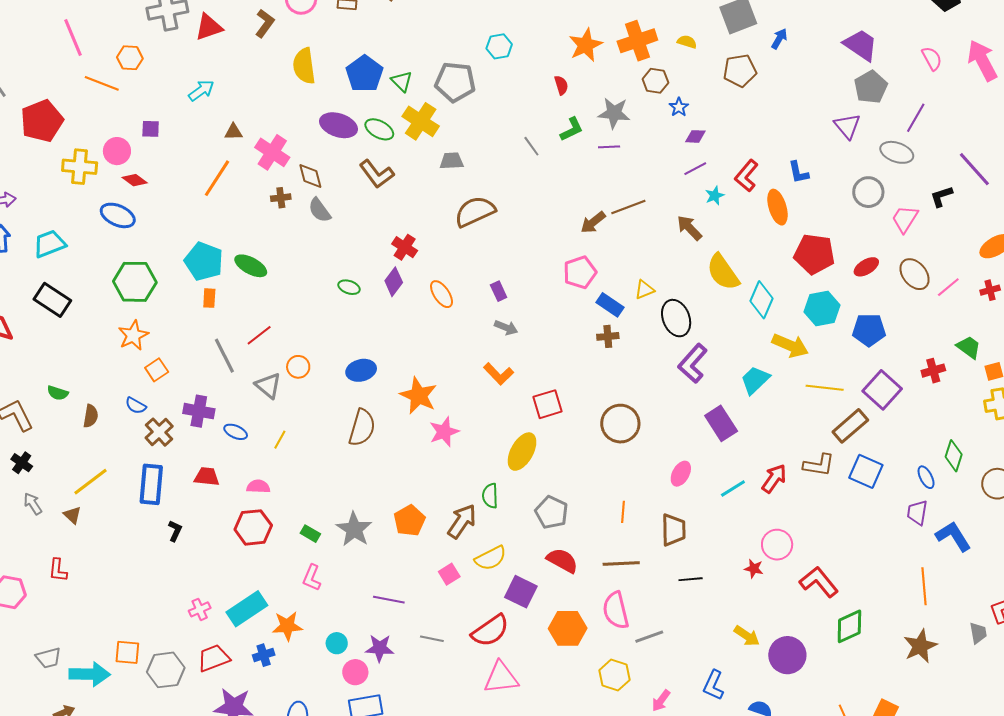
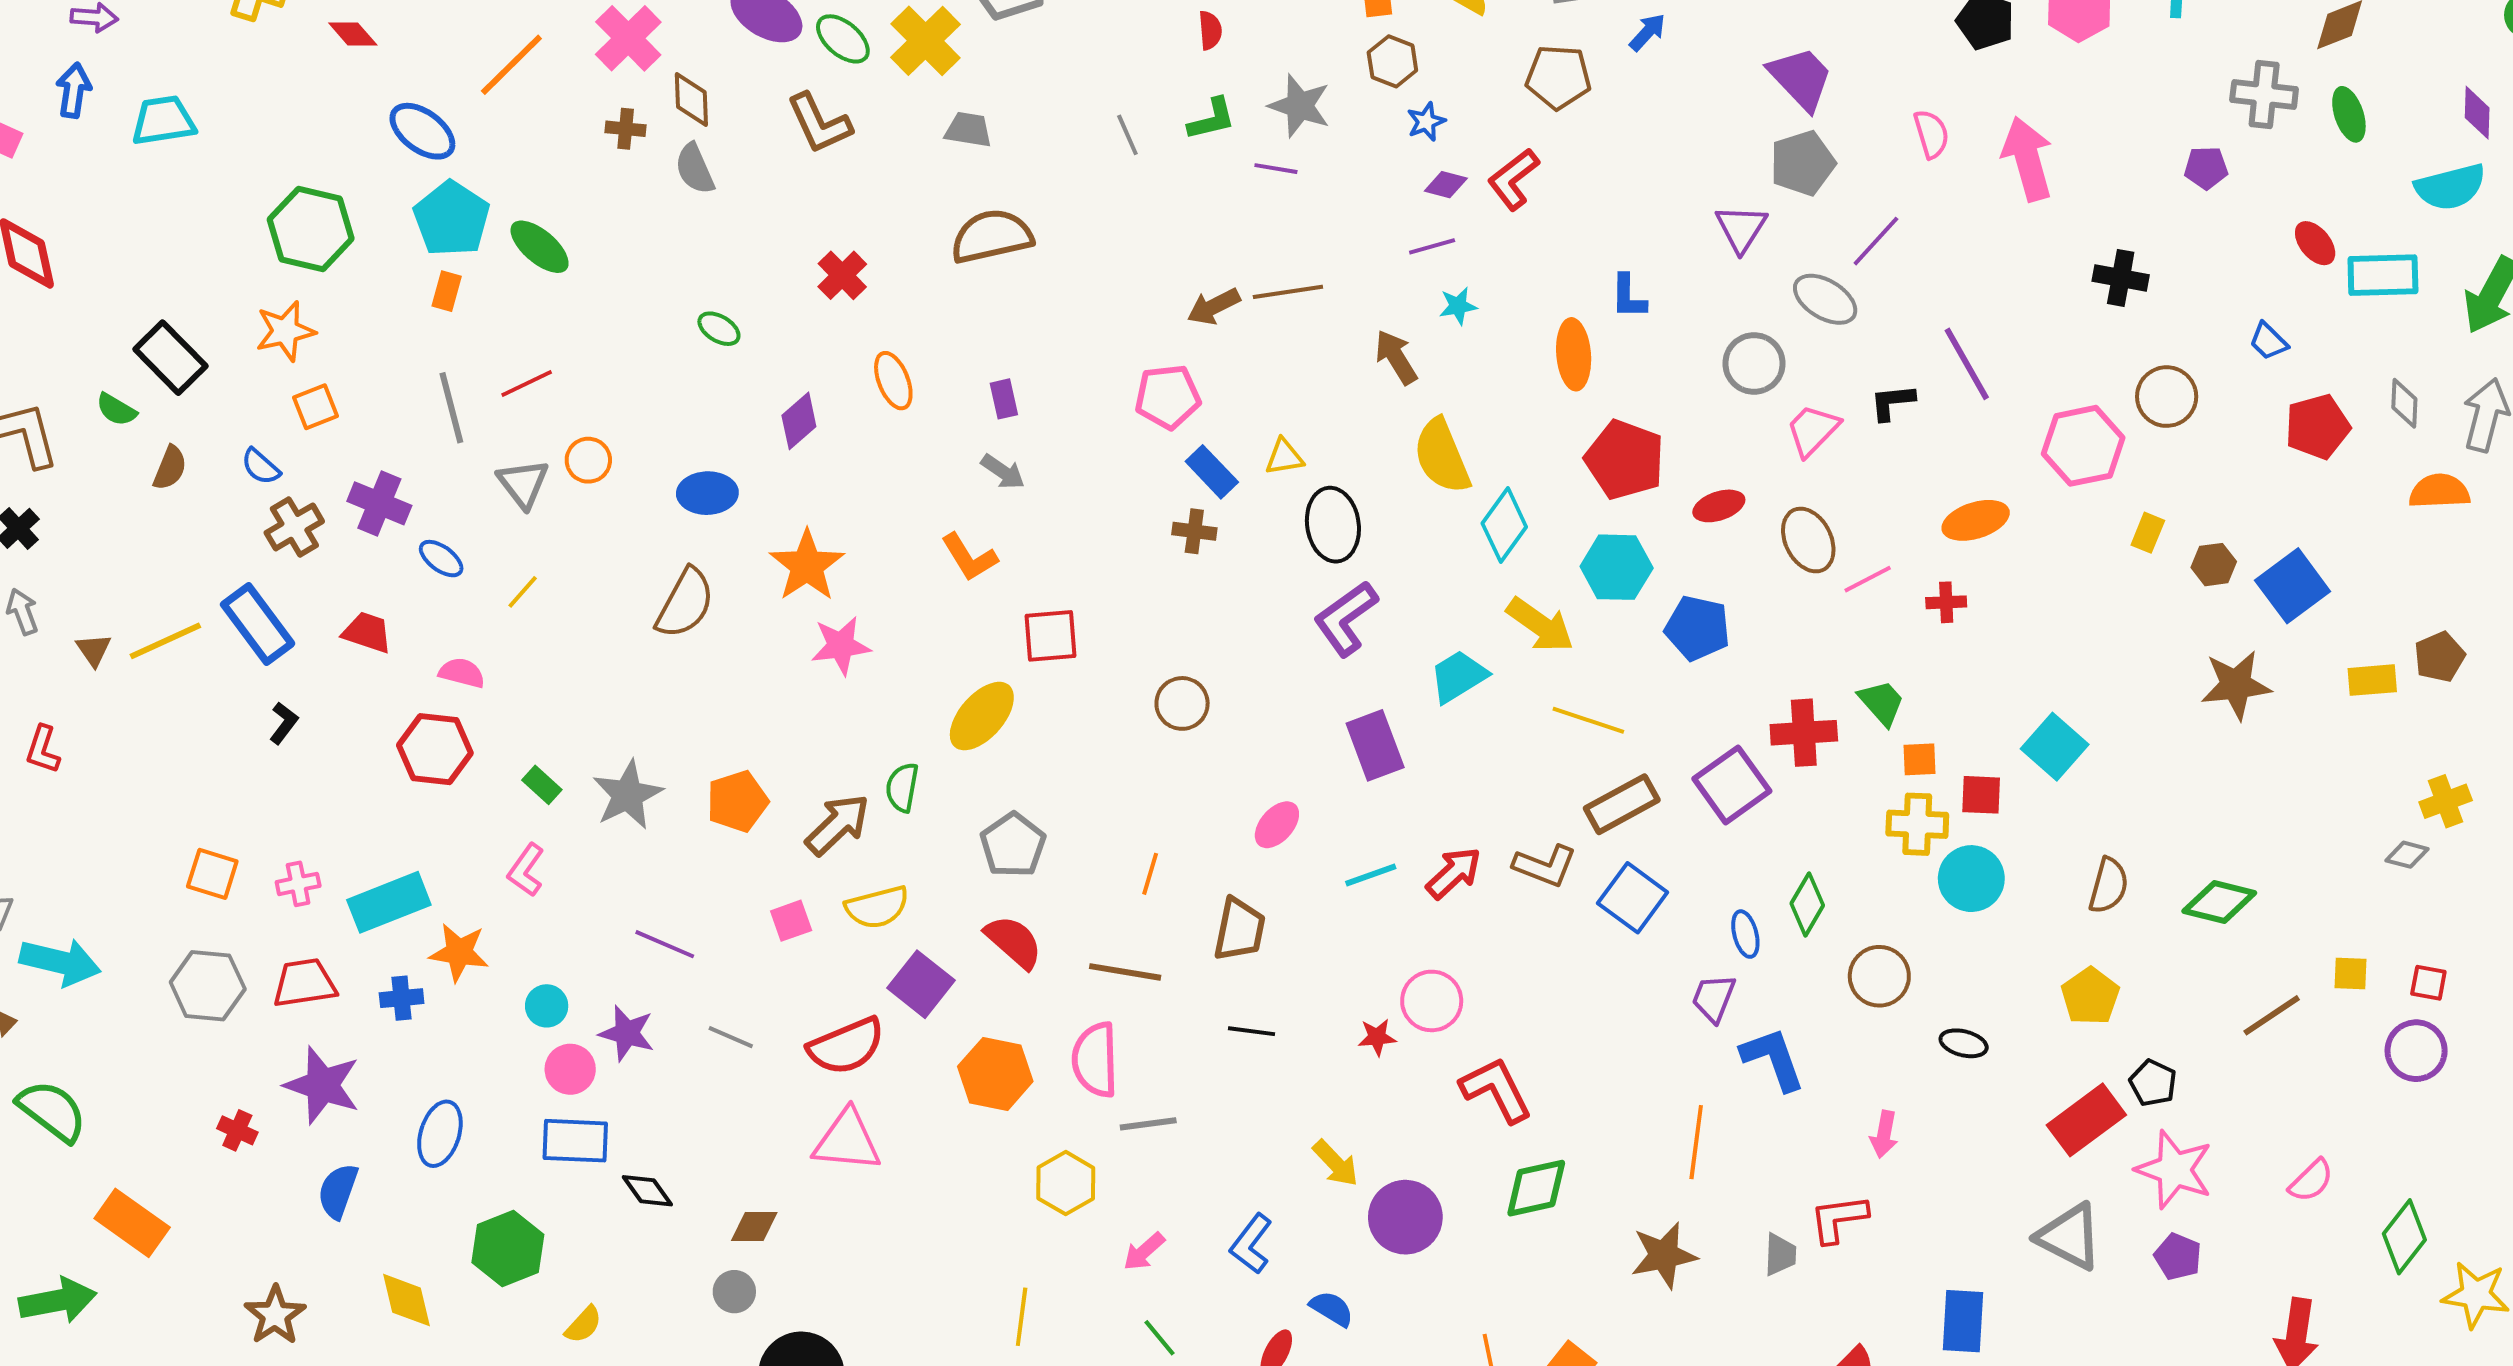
red L-shape: (746, 176) -> (1513, 179), moved
blue ellipse: (118, 215) -> (422, 131), moved
purple diamond: (394, 282) -> (799, 421), moved
black rectangle: (52, 300) -> (170, 358), moved
red cross: (933, 371) -> (1804, 733), size x1.4
purple square: (882, 390) -> (1732, 785), moved
brown circle: (620, 424) -> (1182, 703), size x0.7
yellow line: (90, 482) -> (165, 641), moved
blue rectangle: (151, 484) -> (258, 624), turned -54
red star: (754, 569) -> (1377, 1037), turned -30
orange square: (127, 652) -> (212, 874), moved

